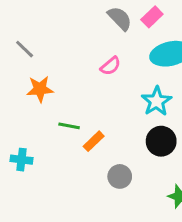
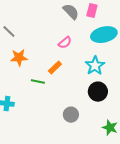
pink rectangle: (152, 17) -> (92, 11), turned -32
orange rectangle: (94, 141) -> (55, 68), moved

